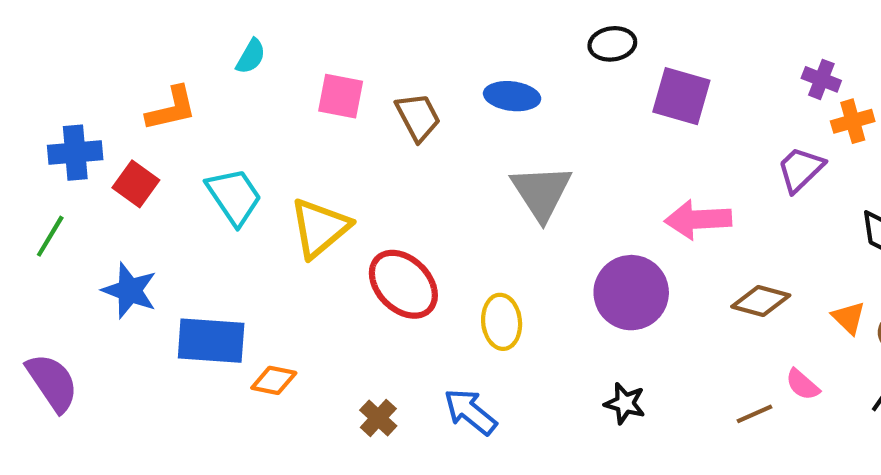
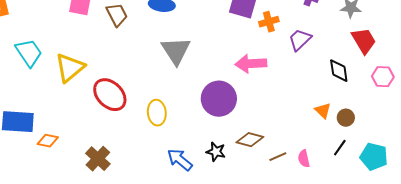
orange cross: (853, 121) -> (269, 22), moved
brown diamond: (761, 301) -> (250, 140), moved
pink semicircle: (803, 385) -> (304, 159), moved, turned 36
blue arrow: (470, 412) -> (180, 160), moved
brown cross: (378, 418) -> (98, 159), size x1.4

